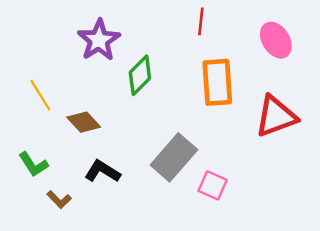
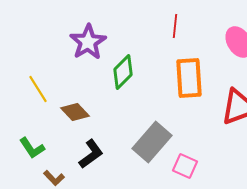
black L-shape: (102, 171) -> (91, 154), turned 112

